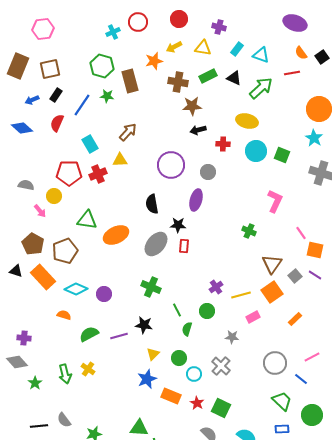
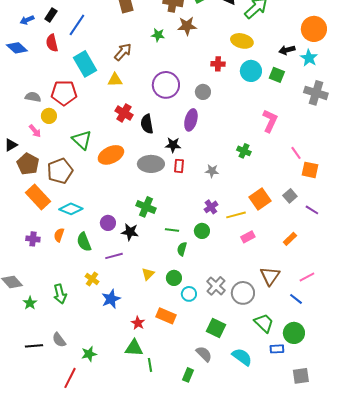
green star: (107, 96) -> (158, 35), moved
red semicircle: (57, 123) -> (52, 43), turned -36
black arrow: (198, 130) -> (287, 50), moved
cyan rectangle: (90, 144) -> (85, 64), size x1.4
red cross: (98, 174) -> (124, 113), moved, turned -36
gray semicircle: (26, 185) -> (33, 97), moved
green triangle: (87, 220) -> (82, 140), turned 35
gray ellipse: (156, 244) -> (151, 164), turned 50
brown triangle: (272, 264) -> (270, 276), moved
black triangle: (16, 271) -> (11, 145), moved, turned -48
purple line: (315, 275) -> (312, 210), moved
orange square: (272, 292) -> (260, 199), moved
purple circle: (104, 294) -> (108, 223), moved
green line: (177, 310) -> (172, 230), turned -56
orange semicircle: (64, 315) -> (59, 235), turned -88
black star: (144, 325) -> (130, 232), moved
green semicircle: (89, 334) -> (84, 242), moved, turned -84
gray star: (232, 337) -> (212, 171), moved
purple cross: (24, 338) -> (33, 239), moved
gray circle: (275, 363) -> (243, 293), moved
yellow cross: (88, 369) -> (92, 279), moved
blue star: (147, 379) -> (111, 299), moved
green trapezoid: (282, 401) -> (264, 323), moved
red star: (197, 403) -> (138, 323), moved
green circle: (312, 415) -> (294, 333), moved

